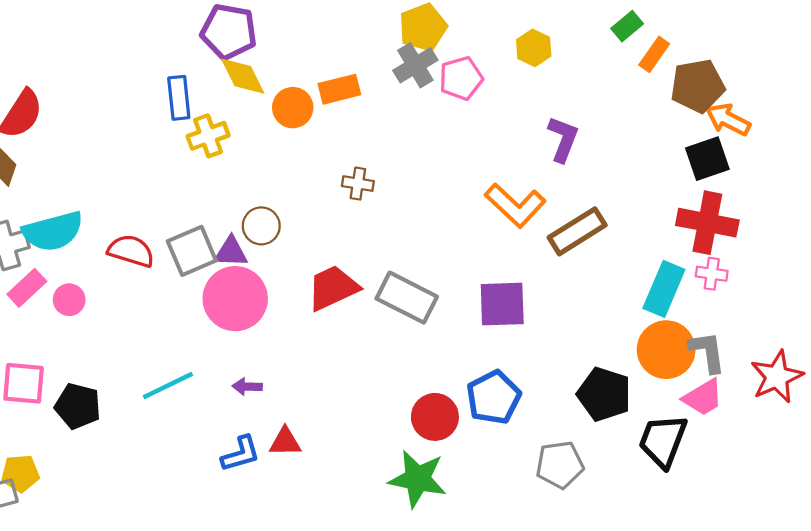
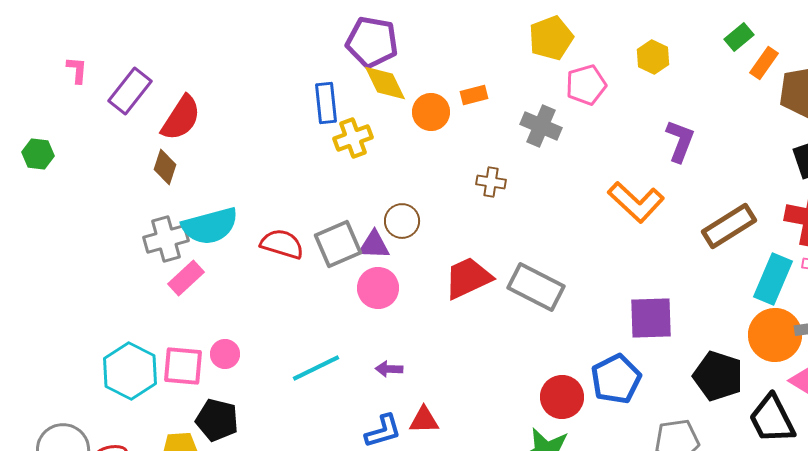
gray cross: (415, 65) -> (541, 126), moved, turned -36
orange rectangle: (339, 89) -> (474, 95), size x0.7
brown rectangle: (577, 231) -> (729, 226), moved
pink circle: (235, 299) -> (378, 288), size x0.7
pink circle: (69, 300) -> (225, 354), moved
purple square: (502, 304) -> (651, 318), moved
black pentagon: (78, 406) -> (217, 420), moved
black trapezoid: (663, 441) -> (772, 419), turned -48

